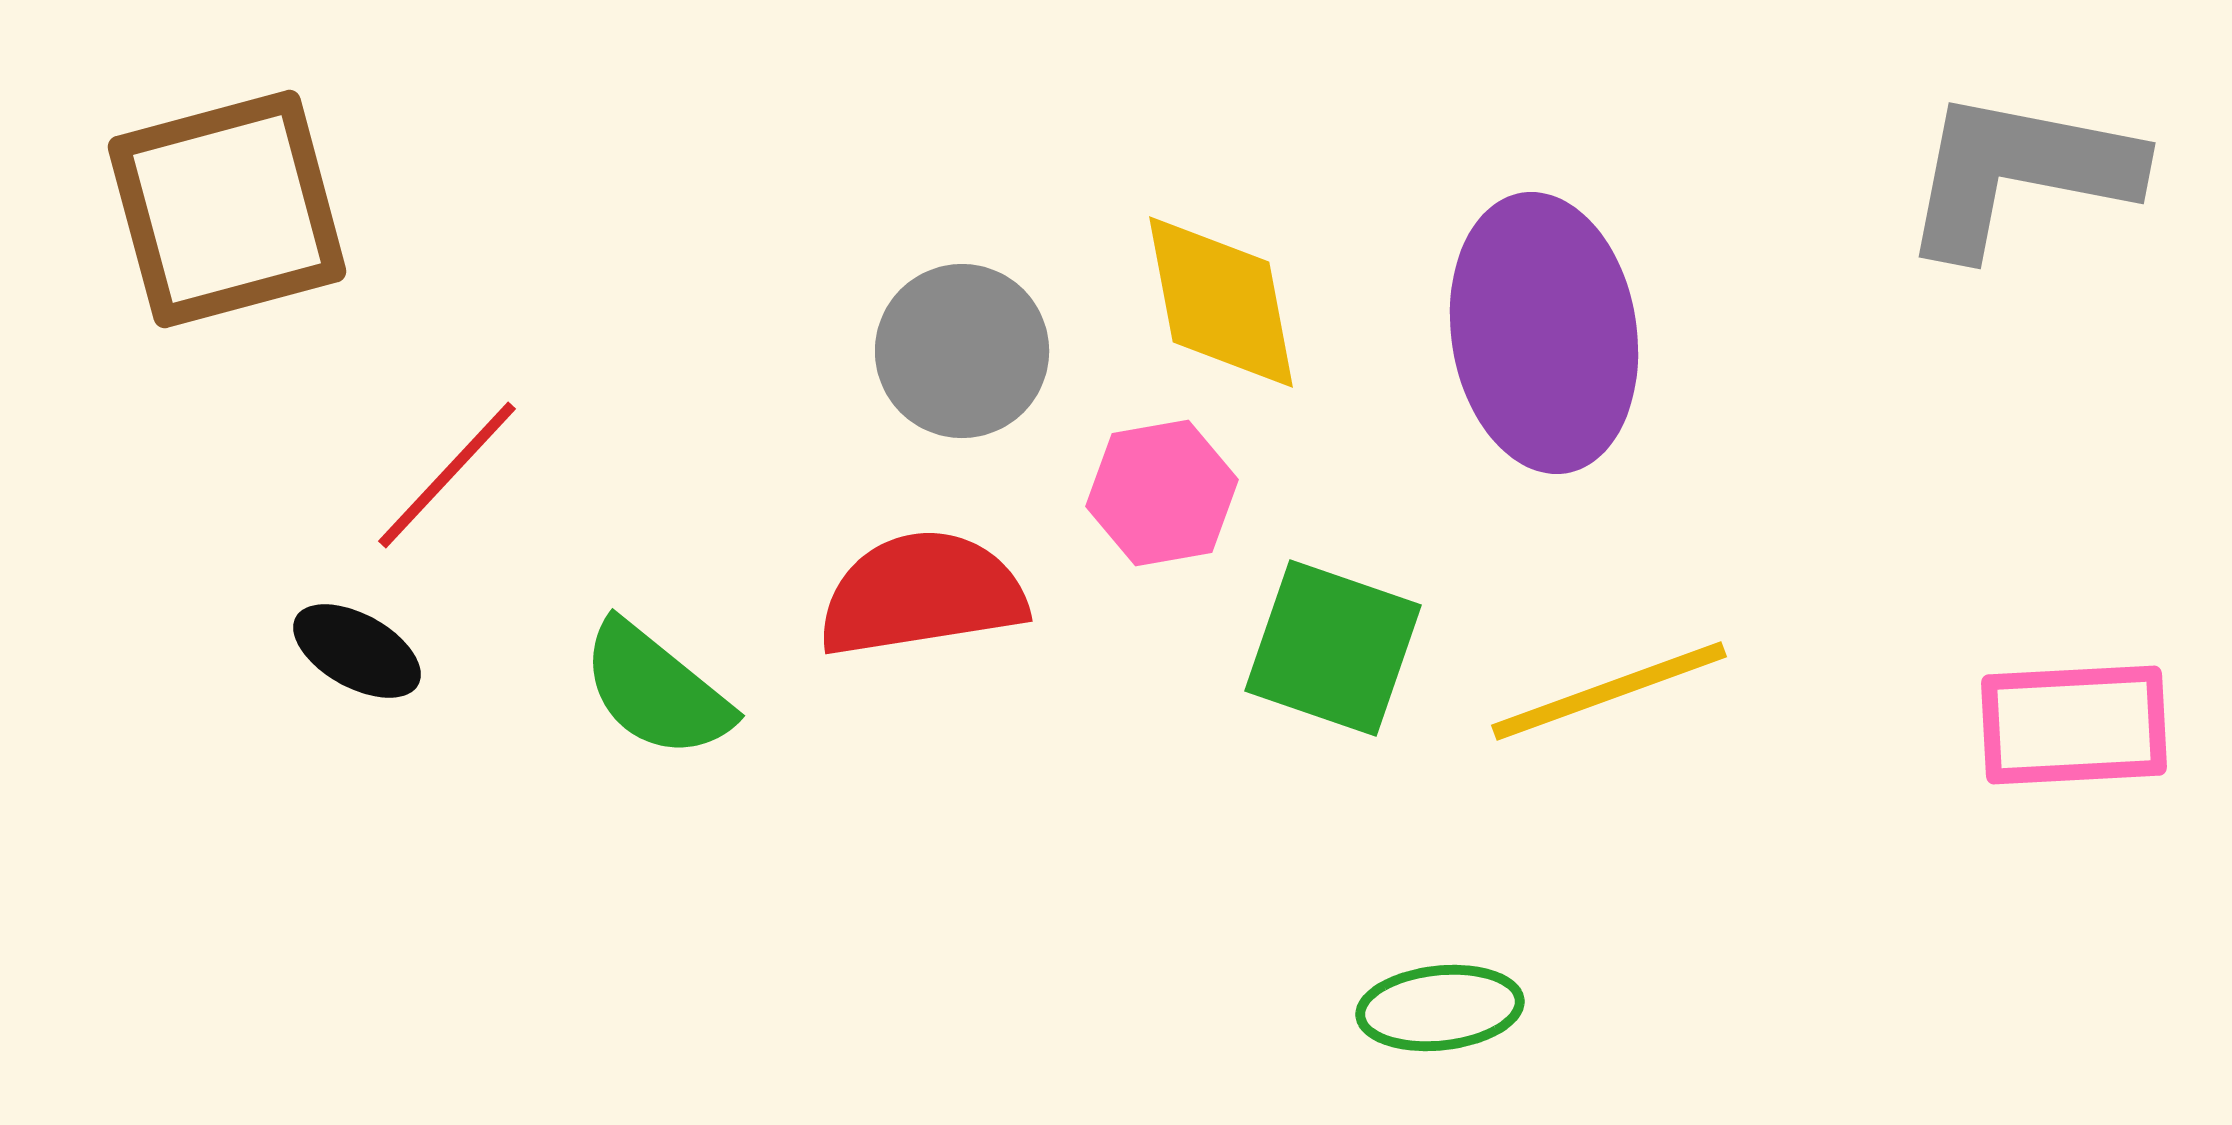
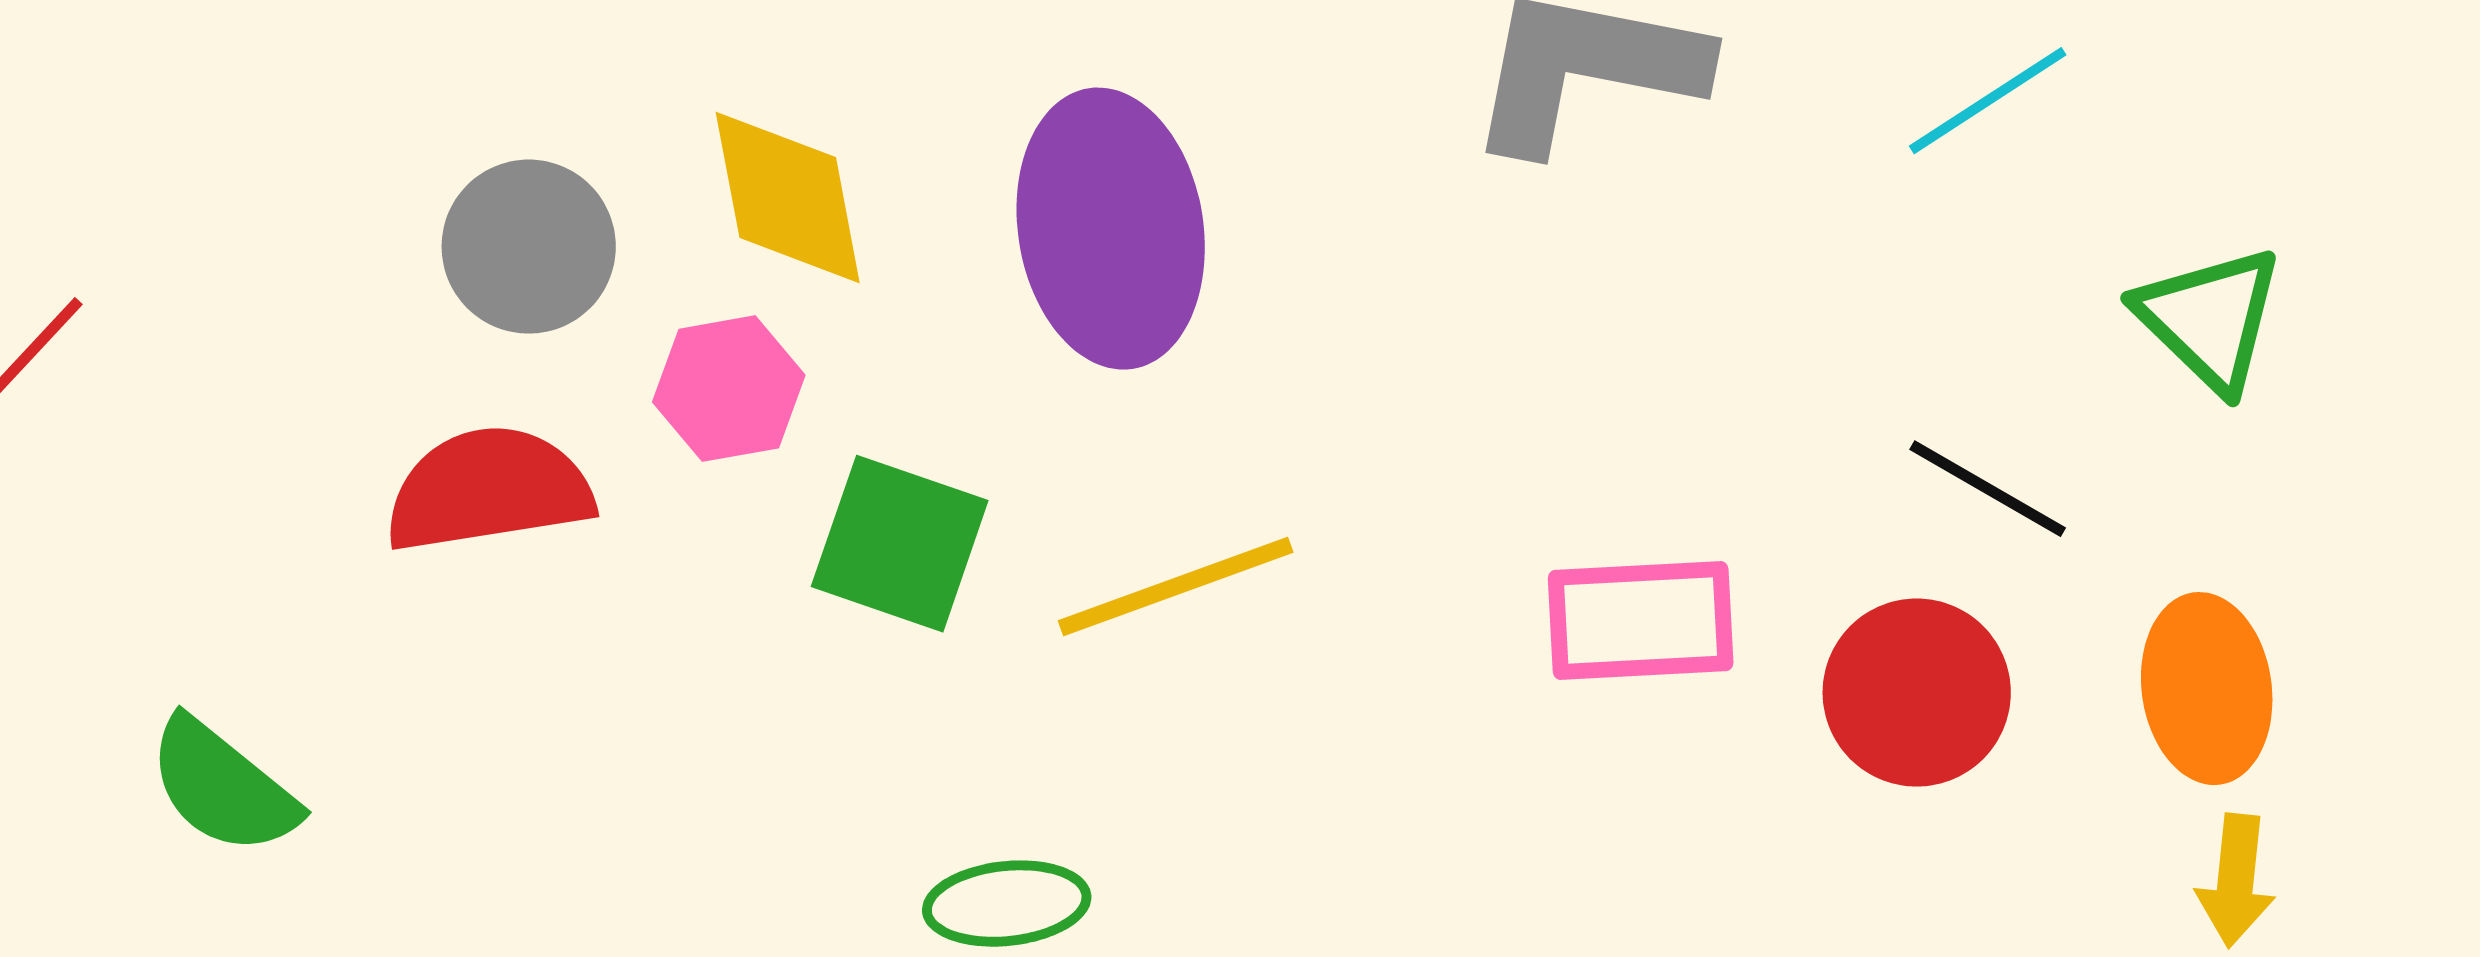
green semicircle: (656, 690) -> (223, 787), moved

